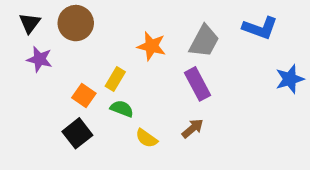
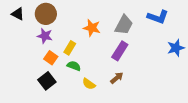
black triangle: (30, 23) -> (18, 14), turned -40
purple star: (40, 59) -> (45, 36), moved
purple rectangle: (198, 84) -> (120, 51), turned 60

